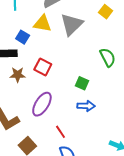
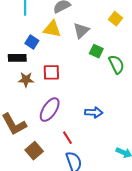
gray triangle: (72, 24) -> (81, 31), size x0.7
red square: (43, 67) -> (51, 72), turned -30
green square: (82, 83) -> (96, 51), moved

